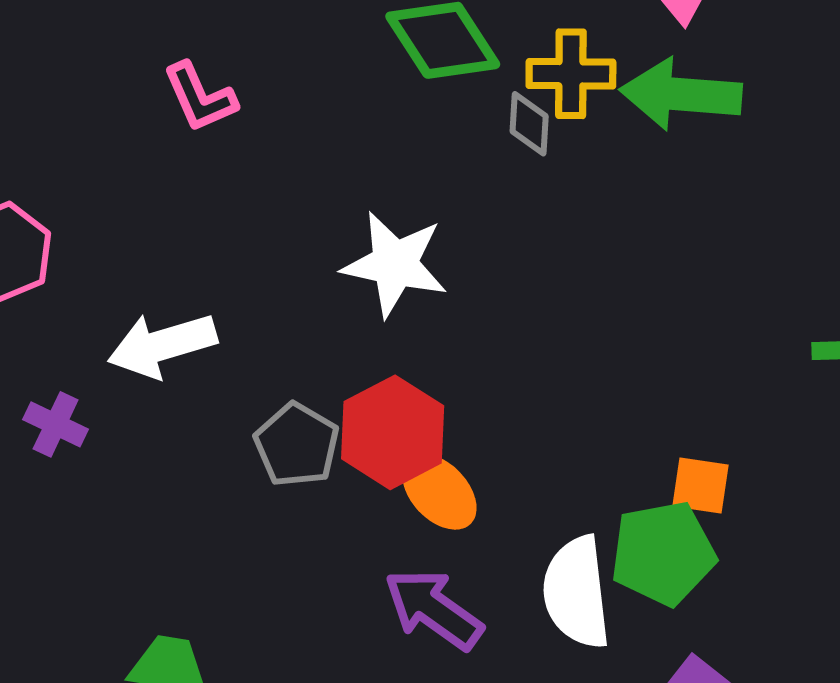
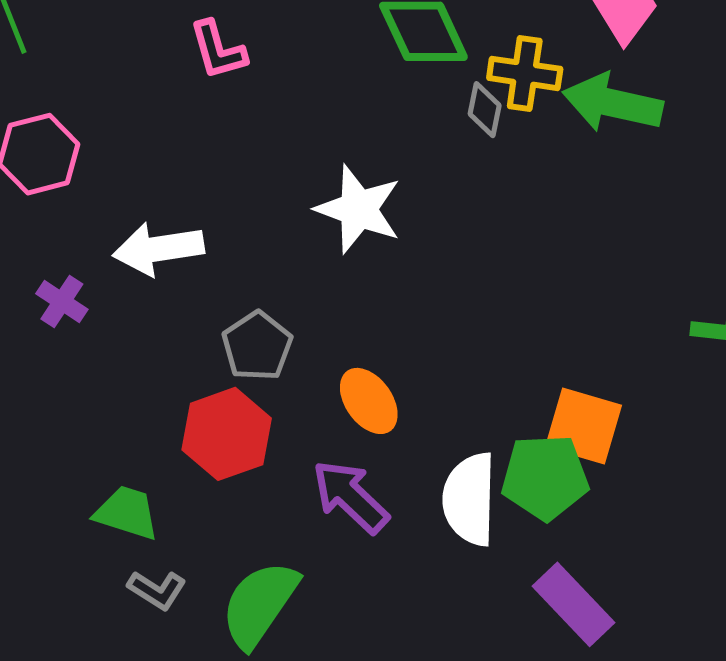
red hexagon: (393, 432) -> (227, 434), moved
orange square: (701, 486) -> (584, 426), size x1.5

